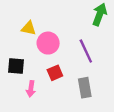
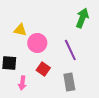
red square: (55, 73) -> (43, 69), turned -32

